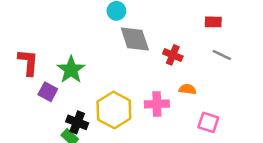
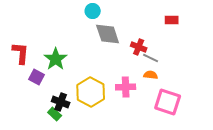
gray line: (222, 55) -> (151, 58), moved
pink square: (208, 122) -> (168, 102), size x1.5

